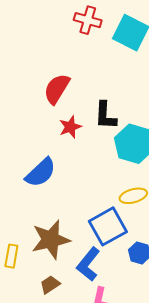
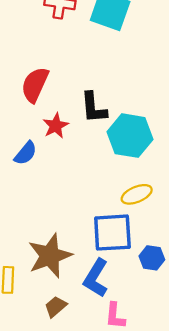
blue semicircle: (41, 172) -> (26, 153), moved, size x0.7
blue square: (108, 226) -> (112, 233), turned 33

